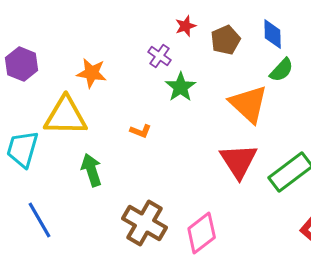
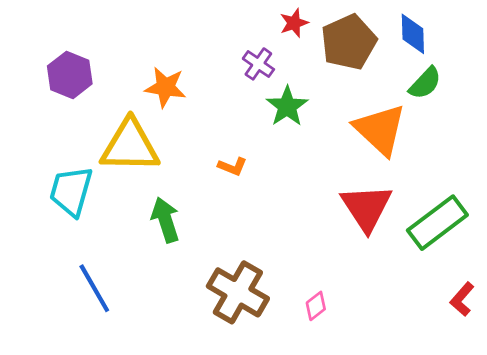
brown pentagon: (226, 40) -> (349, 42), size x1.4
pink diamond: (202, 233) -> (316, 306), size x0.5

